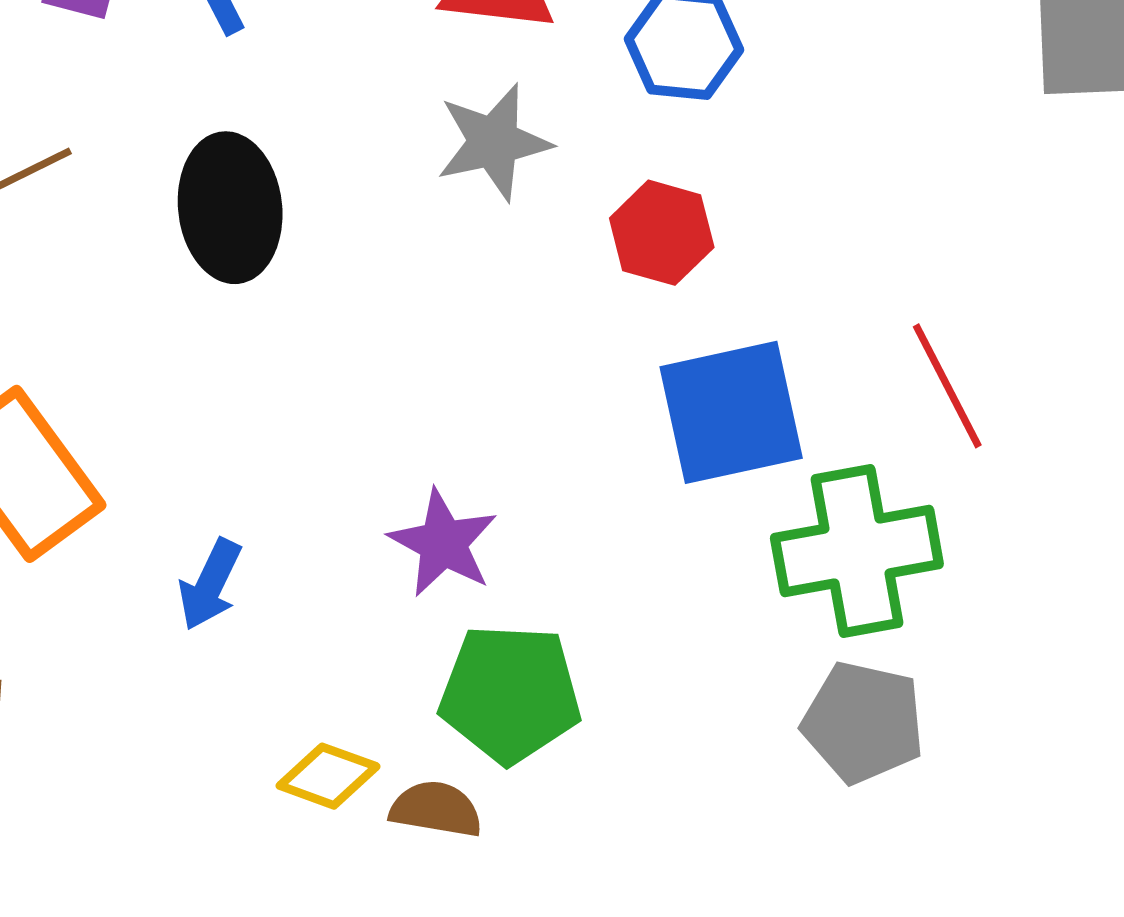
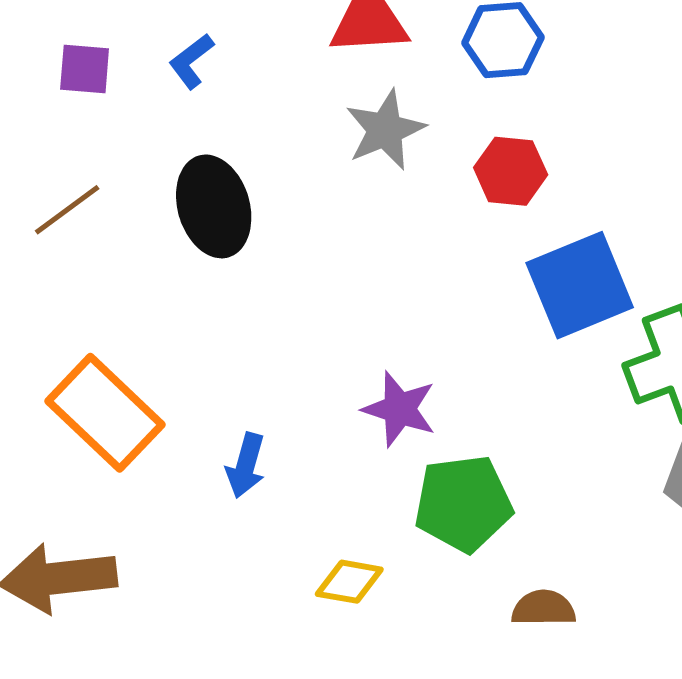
brown semicircle: (436, 809) -> (543, 608), moved

